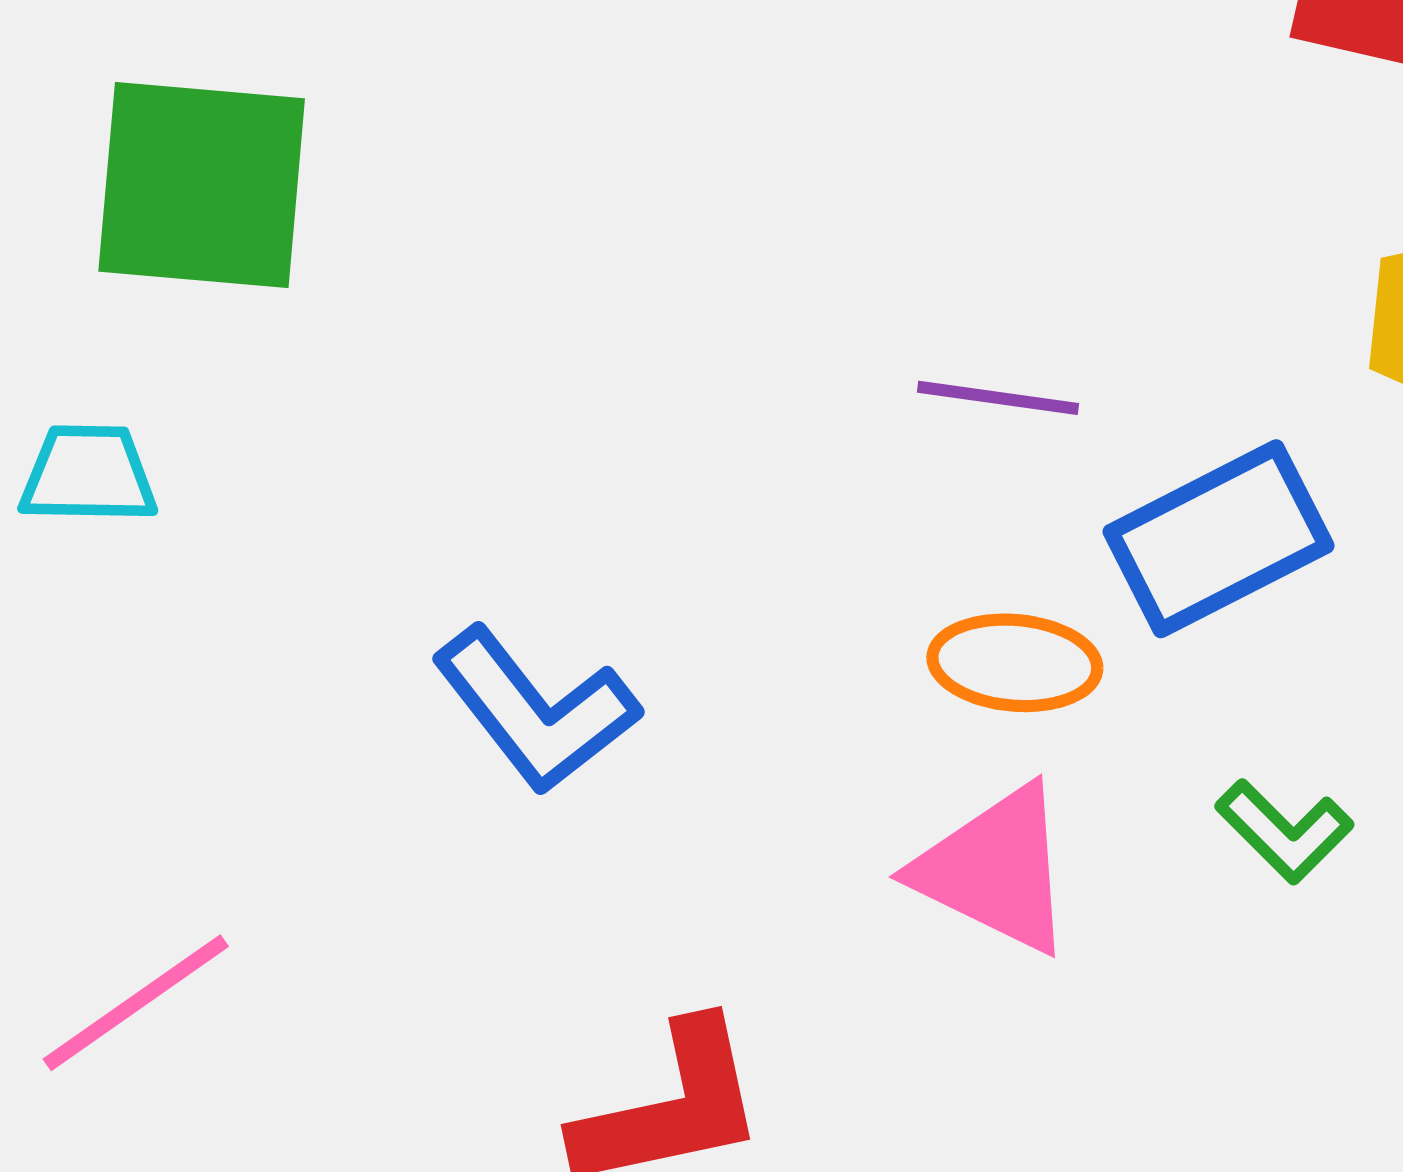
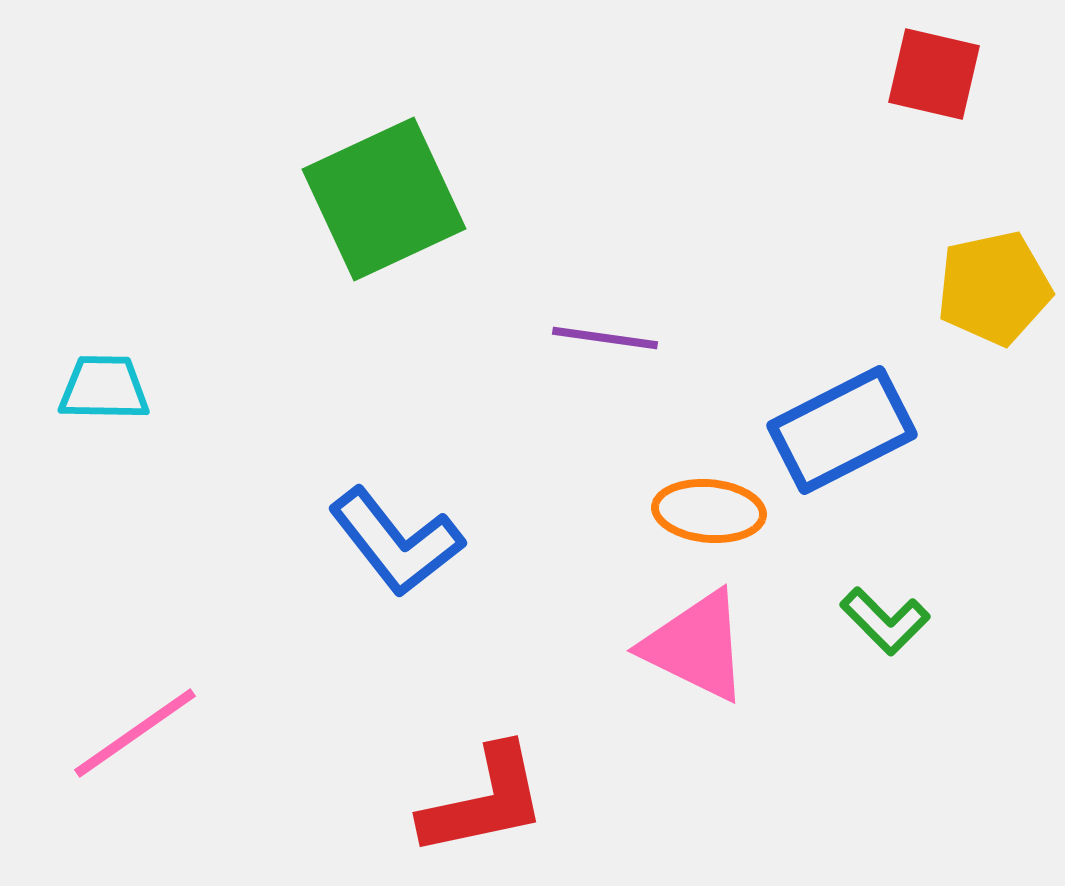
green square: (202, 185) -> (384, 199), moved, turned -30
purple line: (998, 398) -> (605, 338), moved

